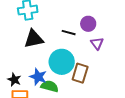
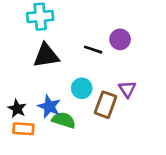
purple triangle: (97, 43) -> (127, 89), moved
cyan circle: (62, 62) -> (82, 88), size x0.6

